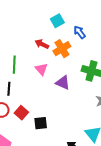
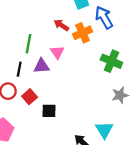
blue arrow: (80, 32) -> (104, 17), size x1.5
purple triangle: (63, 83) -> (42, 66), moved, turned -35

